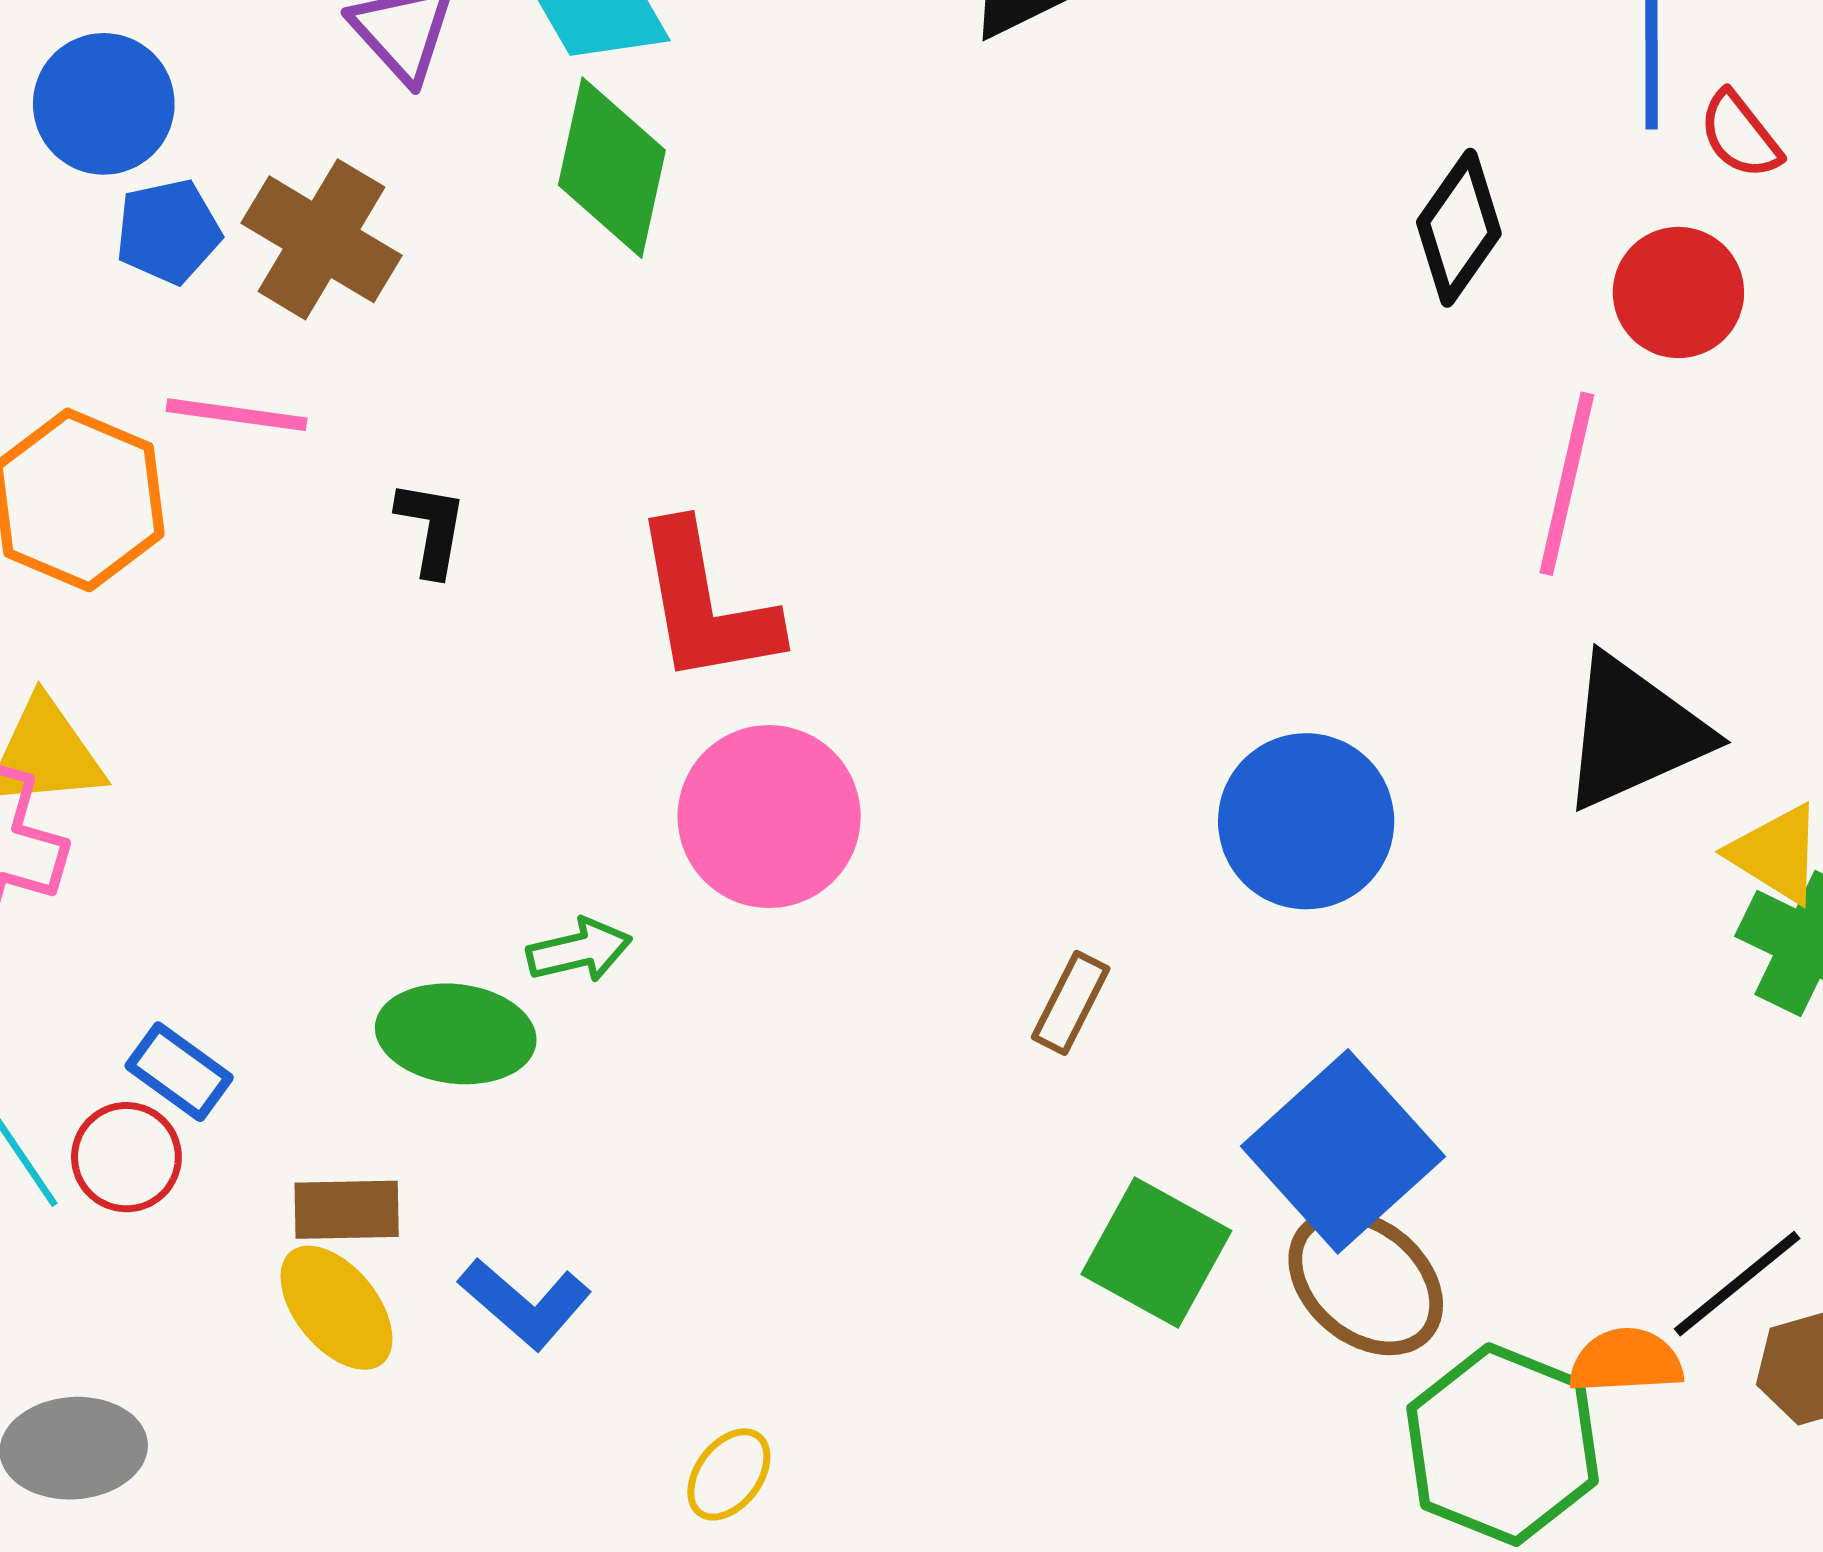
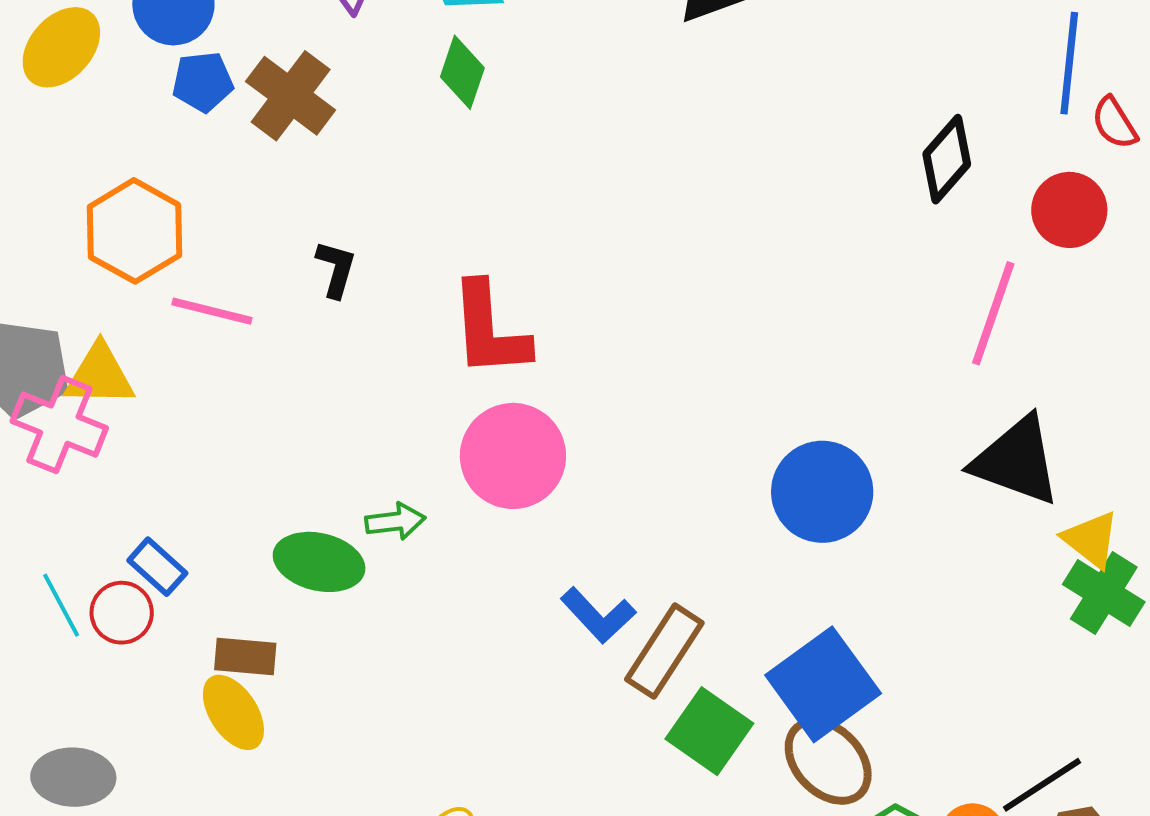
green diamond: (612, 168) -> (462, 72), size x0.7
pink line: (237, 415) -> (212, 311), moved
black triangle: (1634, 732) -> (1016, 461), turned 38
brown rectangle: (1071, 1003) -> (664, 651), moved, size x1.6
blue L-shape: (525, 1303) -> (598, 615), moved

